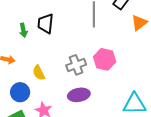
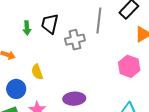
pink hexagon: (105, 59) -> (129, 66), moved
gray cross: (76, 65) -> (75, 40), moved

